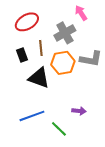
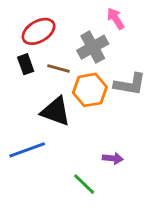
brown line: (41, 48) -> (58, 68), turned -70
black rectangle: (22, 55) -> (26, 64), moved
blue line: (32, 116) -> (27, 150), moved

